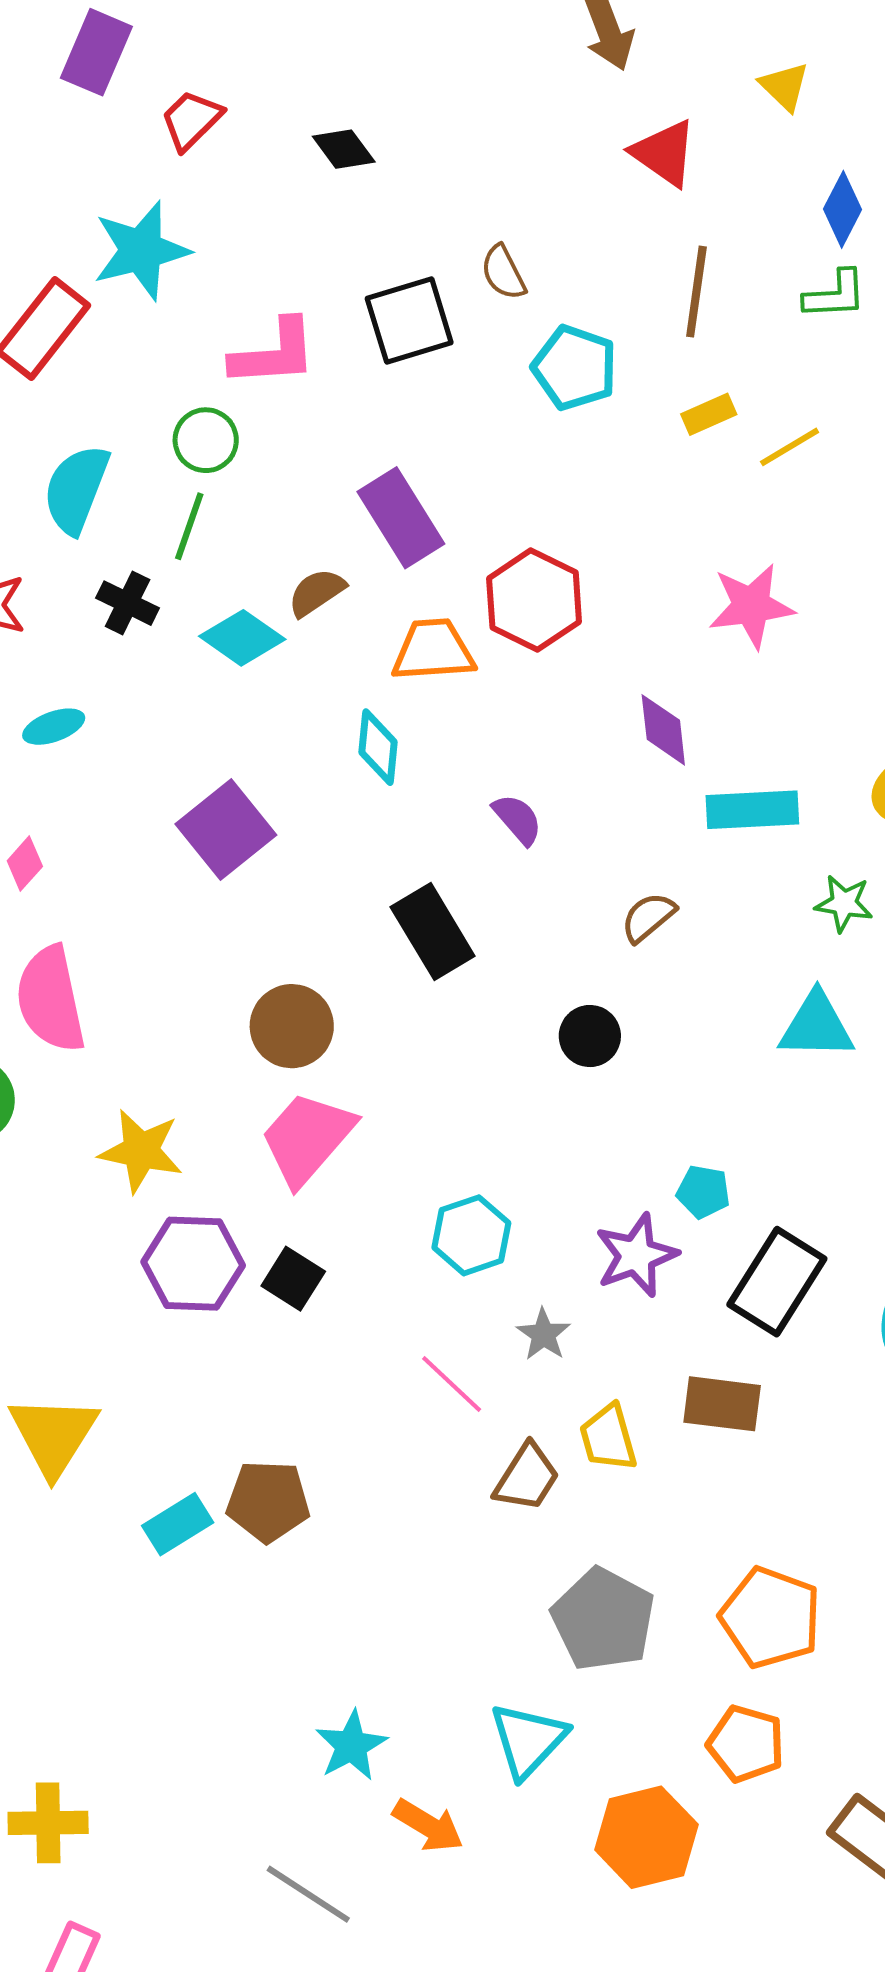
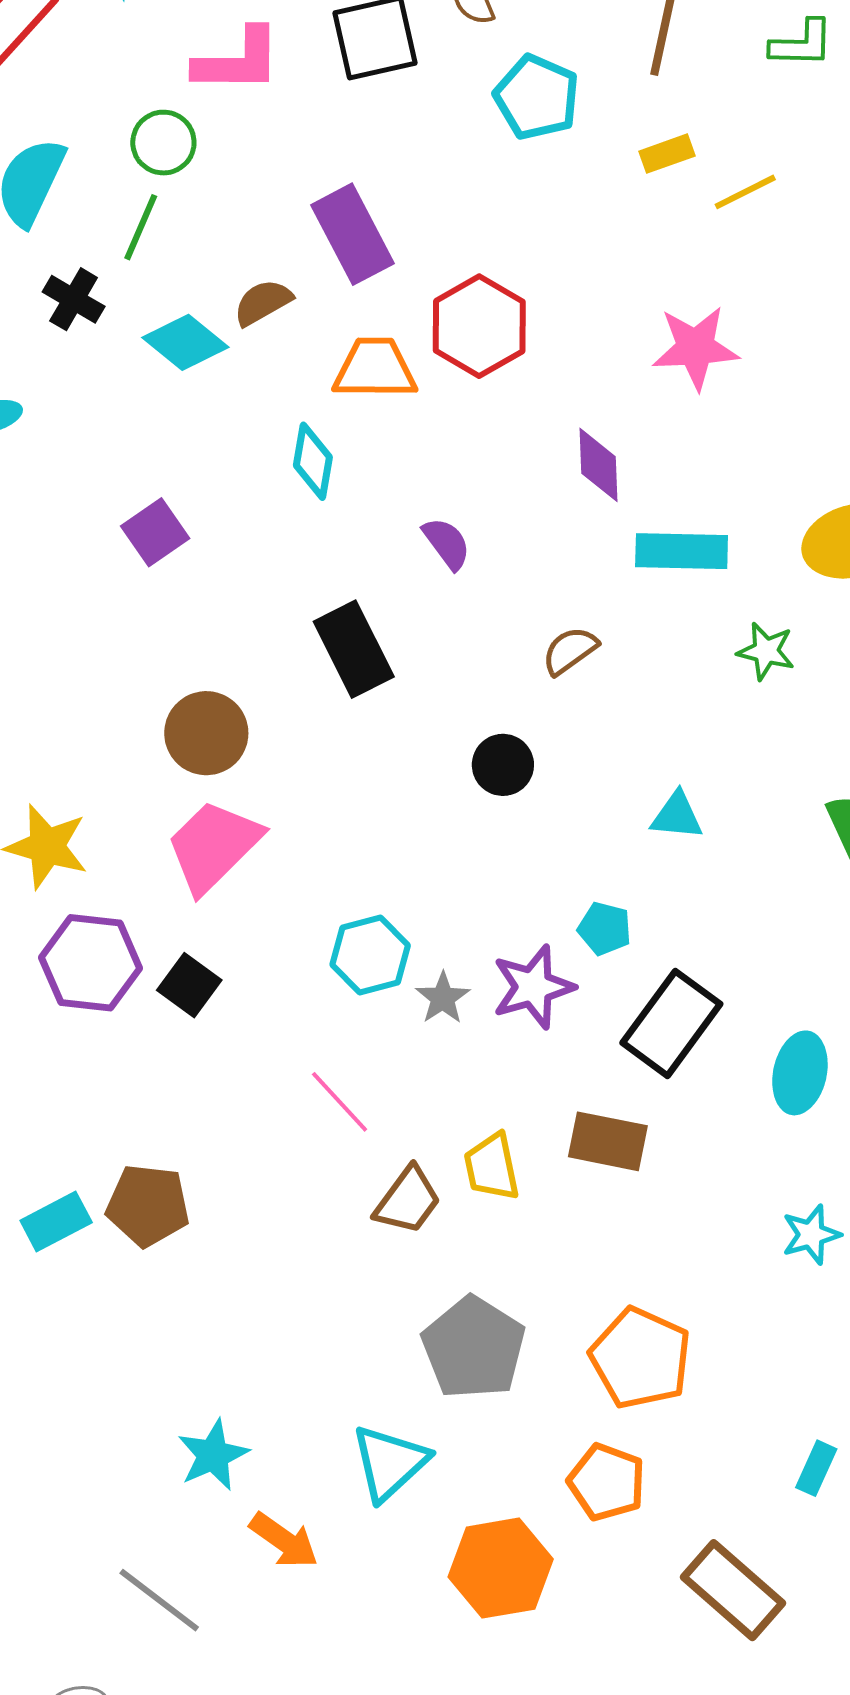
purple square: (226, 830) -> (155, 532), size x0.7
cyan triangle: (816, 1026) -> (677, 816), moved, size x0.7
gray star: (543, 1334) -> (443, 998), moved

